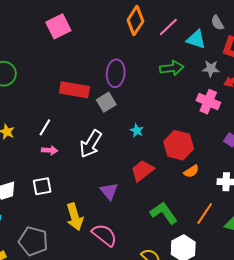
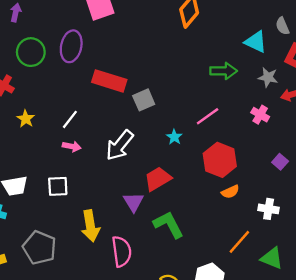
pink line: (168, 27) -> (208, 116), moved
purple ellipse: (116, 73) -> (71, 46), moved
pink cross: (208, 102) -> (260, 115), size x0.7
red trapezoid: (142, 171) -> (158, 179), moved
green L-shape: (164, 213) -> (169, 225), moved
pink semicircle: (104, 235) -> (122, 251), turned 36

